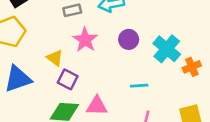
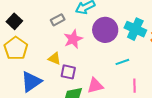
purple circle: (129, 39) -> (105, 30), size x1.6
pink star: (85, 40) -> (73, 39), turned 30

